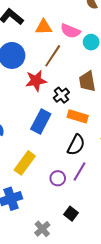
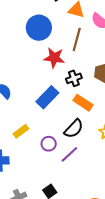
brown line: (53, 56) -> (77, 39), turned -35
yellow rectangle: (25, 163) -> (21, 131), size x0.7
purple circle: (58, 178) -> (49, 144), moved

